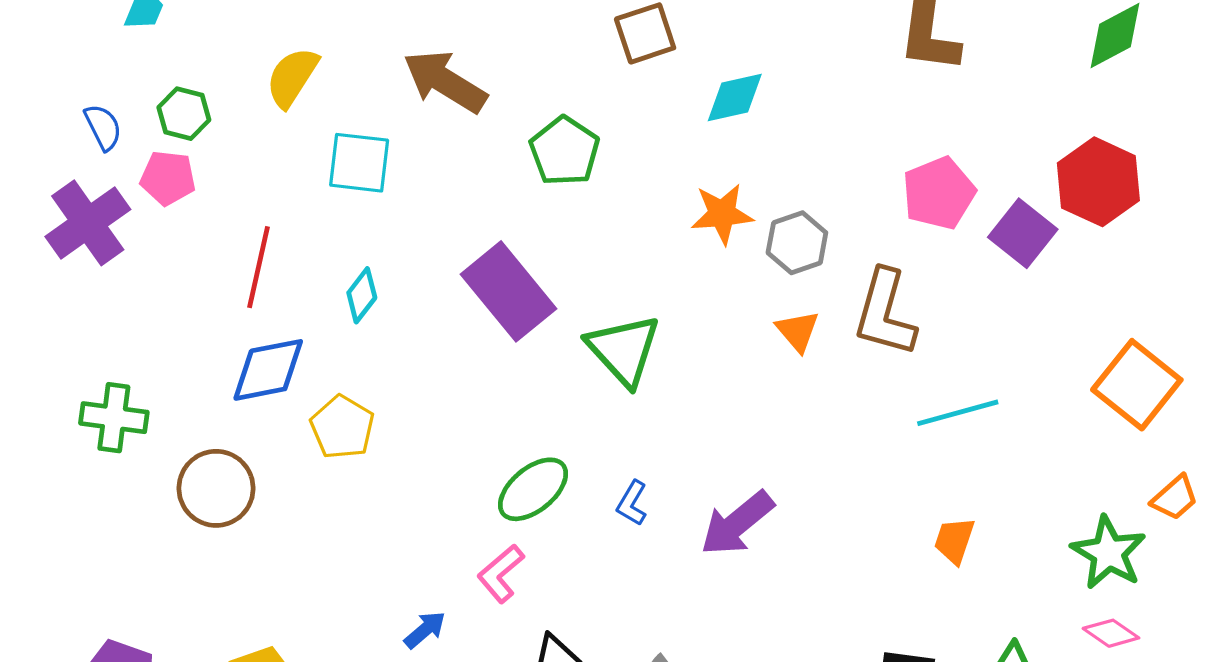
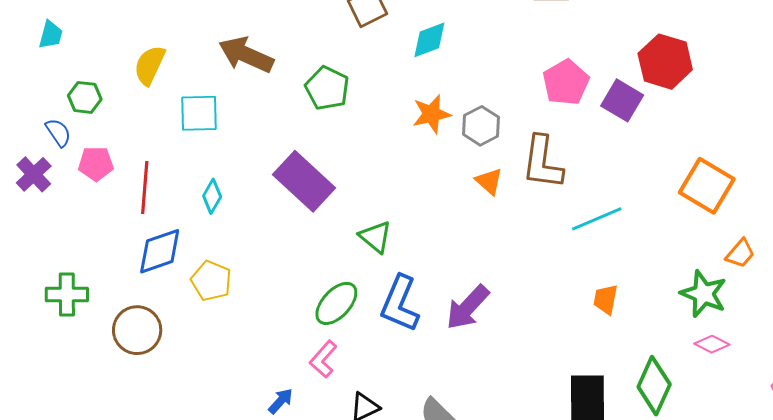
blue semicircle: (103, 127) -> (58, 132), moved
pink pentagon: (168, 178) -> (96, 164), moved
purple cross: (88, 223) -> (34, 174), size x0.7
green triangle: (624, 350) -> (375, 237), moved, size x0.7
blue L-shape: (632, 503) -> (400, 304), size x2.0

